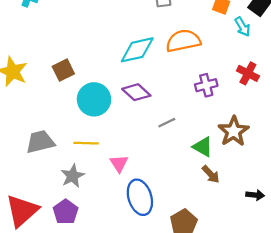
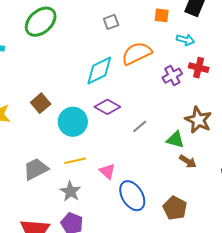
cyan arrow: (243, 27) -> (185, 40), moved, turned -30
purple cross: (206, 85) -> (172, 76), moved

